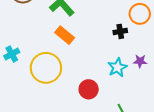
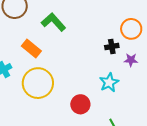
orange rectangle: (65, 35) -> (31, 48), moved
purple star: (140, 61) -> (131, 60), moved

